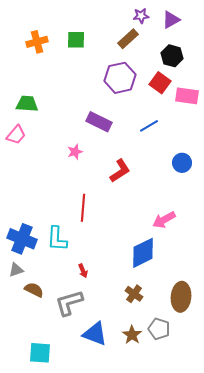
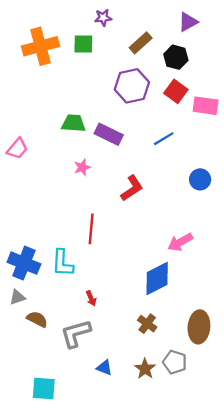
purple star: (141, 16) -> (103, 18), moved
orange cross: (37, 42) -> (40, 46), size x1.5
black hexagon: (172, 56) -> (176, 57), moved
green trapezoid: (27, 104) -> (73, 123), moved
blue triangle: (95, 334) -> (104, 368), size x0.6

